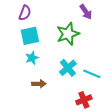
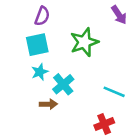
purple arrow: (86, 12) -> (119, 15), moved
purple semicircle: (25, 13) -> (42, 16), moved
cyan cross: (68, 68) -> (63, 84), moved

